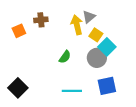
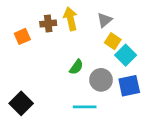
yellow arrow: (77, 25) -> (70, 19), moved
gray circle: (97, 58) -> (101, 80), moved
blue square: (107, 86) -> (129, 86), moved

